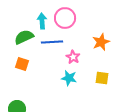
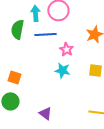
green semicircle: (24, 37) -> (17, 29), turned -54
orange square: (22, 64) -> (14, 77), moved

